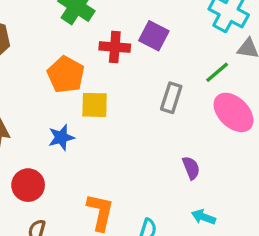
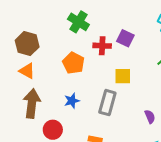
gray rectangle: (171, 98) -> (107, 103), moved, size x1.4
yellow square: (95, 105) -> (123, 76), moved

